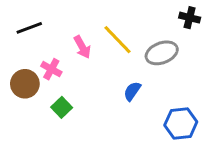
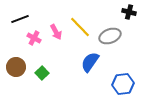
pink cross: (51, 69) -> (34, 38), moved
brown circle: (25, 84) -> (16, 67), moved
blue semicircle: (132, 91) -> (90, 62), size x1.5

